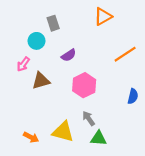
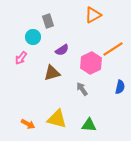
brown triangle: (41, 81) -> (52, 73), moved
pink hexagon: (84, 85) -> (91, 63), moved
gray arrow: (89, 118) -> (82, 89), moved

